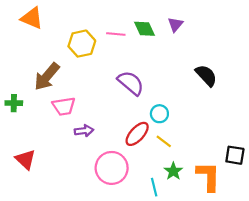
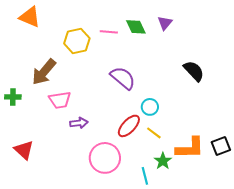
black square: (235, 155) -> (221, 146), turned -30
orange L-shape: (208, 176) -> (190, 148), moved, turned 88

